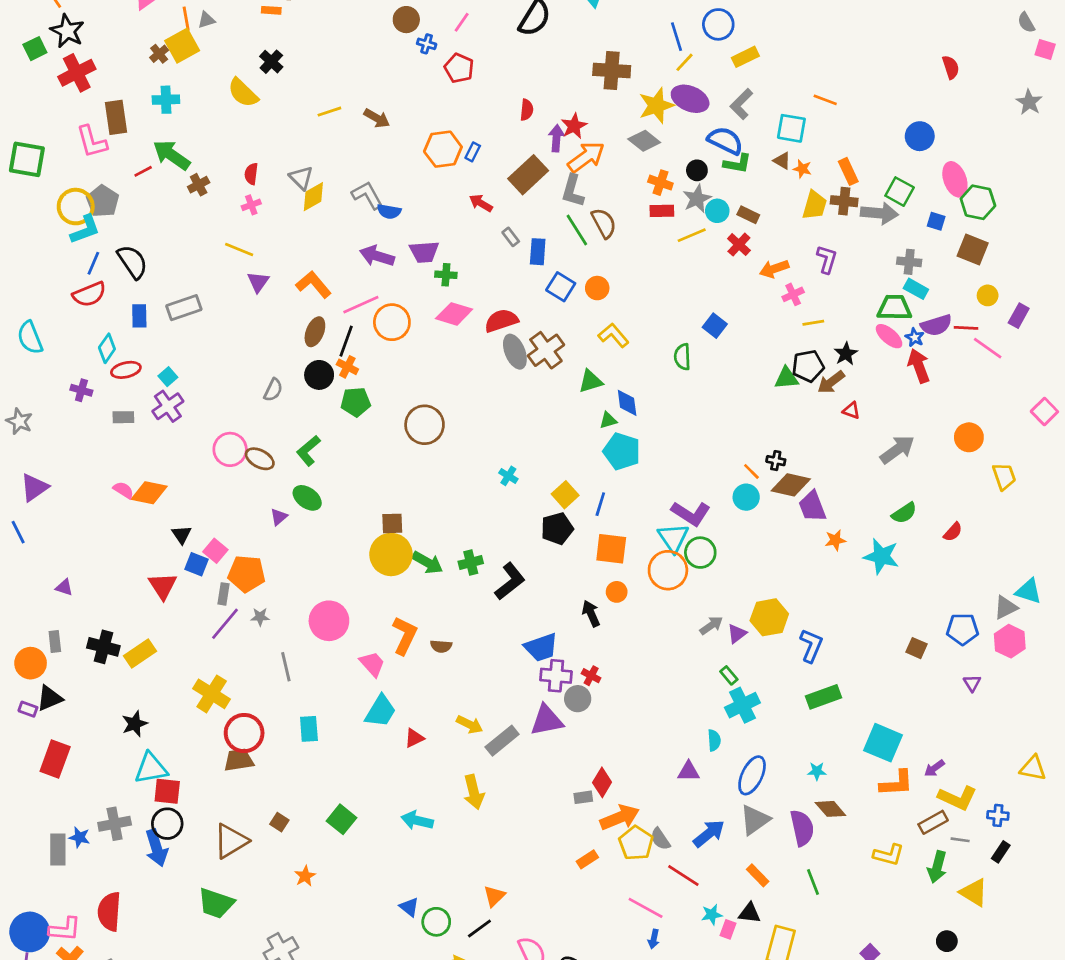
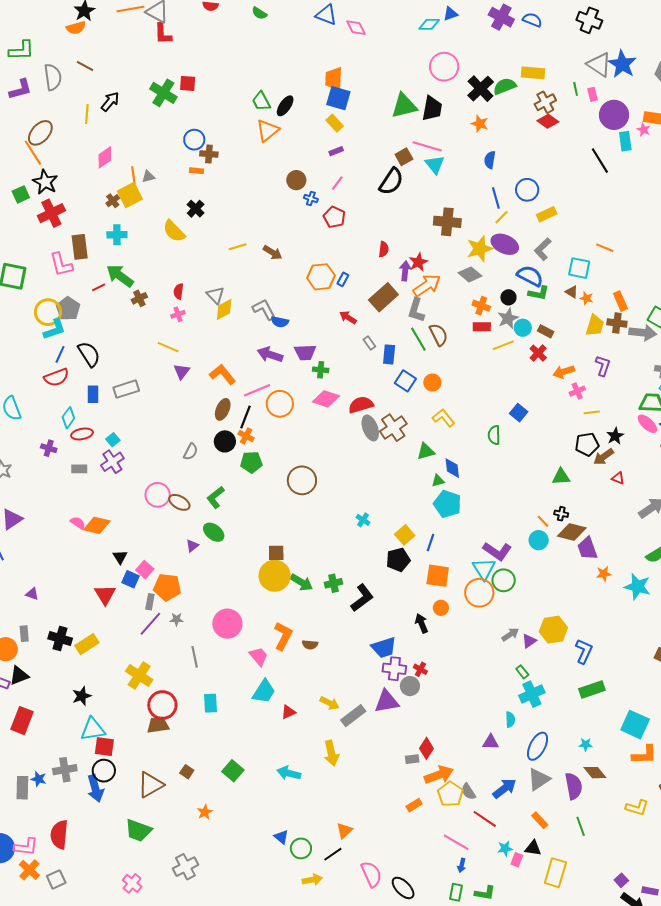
green triangle: (786, 378) -> (561, 477), moved

